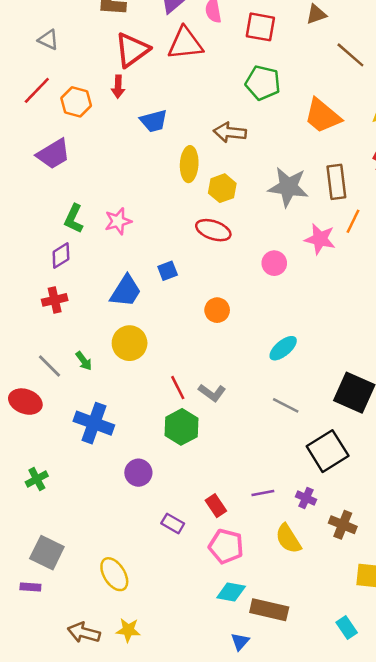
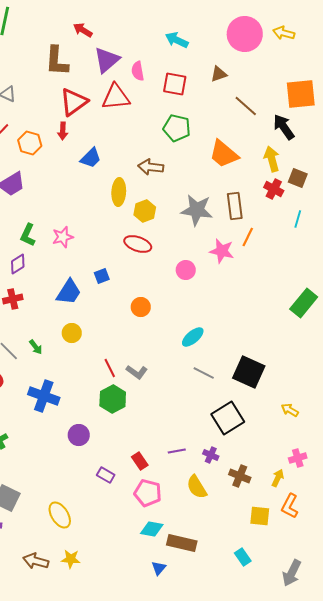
blue trapezoid: (154, 121) -> (91, 158), turned -30
yellow circle: (130, 343) -> (72, 333), size x0.7
gray line: (286, 405) -> (204, 373), moved

